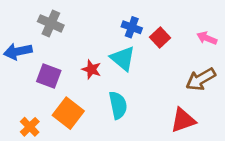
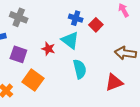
pink arrow: (207, 38) -> (124, 10), moved, turned 40
brown arrow: (201, 79) -> (125, 53), turned 40
cyan semicircle: (118, 105) -> (80, 69), moved

